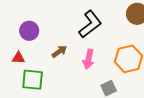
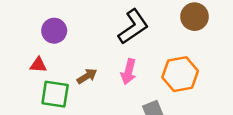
brown arrow: (59, 51) -> (87, 76), moved

